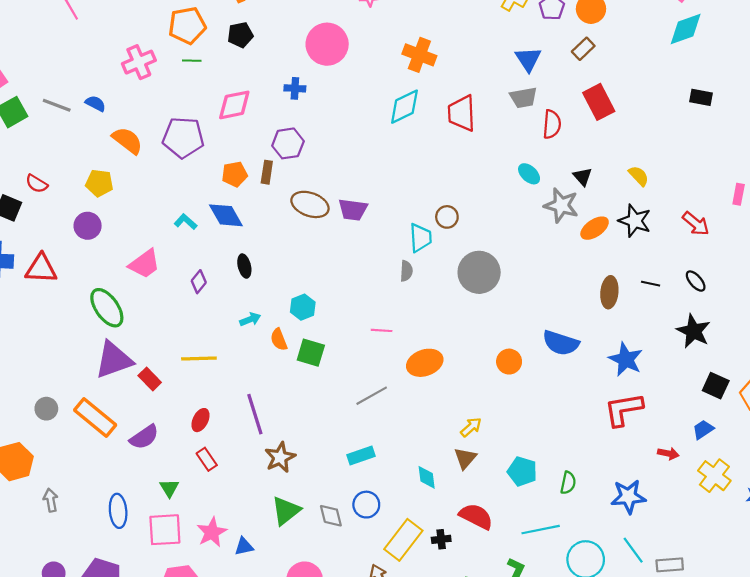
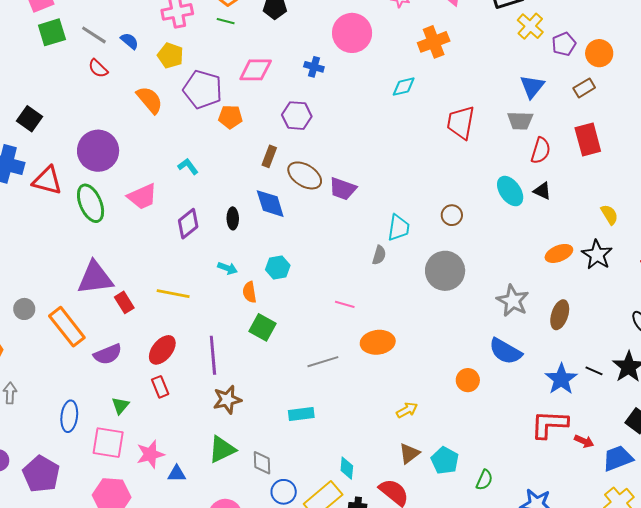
orange cross: (419, 55) -> (434, 42), moved, turned 36
cyan diamond: (404, 107) -> (404, 87), moved, size x0.7
orange semicircle: (127, 140) -> (150, 100), moved
brown rectangle: (267, 172) -> (269, 156), moved
orange pentagon: (235, 174) -> (230, 117), moved
cyan ellipse: (529, 174) -> (510, 191), size x1.4
black triangle: (582, 177) -> (542, 191), moved, turned -36
yellow pentagon: (99, 183) -> (170, 56), moved
red semicircle: (37, 184) -> (98, 68), moved
gray star: (561, 205) -> (513, 301), moved
blue diamond: (226, 215) -> (270, 204), moved
brown circle: (447, 217) -> (452, 215), moved
purple circle: (88, 226) -> (98, 151), size x1.6
purple diamond: (199, 282) -> (188, 224), size x1.4
black line: (651, 284) -> (594, 371), moved
green ellipse: (107, 308) -> (91, 203), moved
cyan arrow: (250, 319) -> (227, 268), turned 30
green square: (311, 353) -> (263, 327), moved
orange circle: (509, 362) -> (468, 380), moved
red ellipse: (200, 420) -> (162, 350), size x1.4
blue trapezoid: (703, 429) -> (618, 458), size x1.5
red arrow: (668, 453) -> (584, 441), moved
brown triangle: (465, 458) -> (409, 453), moved
cyan diamond: (427, 477) -> (347, 468), moved
blue circle: (366, 505) -> (284, 492), moved

